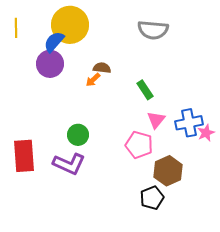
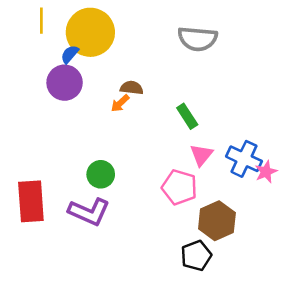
yellow line: (16, 28) -> (41, 21), moved
blue semicircle: (54, 42) -> (70, 54), size x0.7
blue cross: (189, 123) -> (244, 159), turned 36

